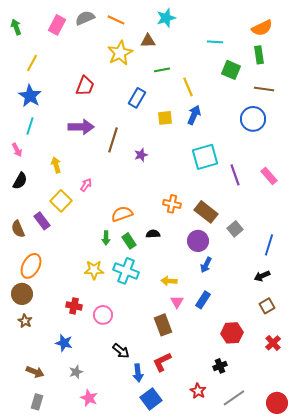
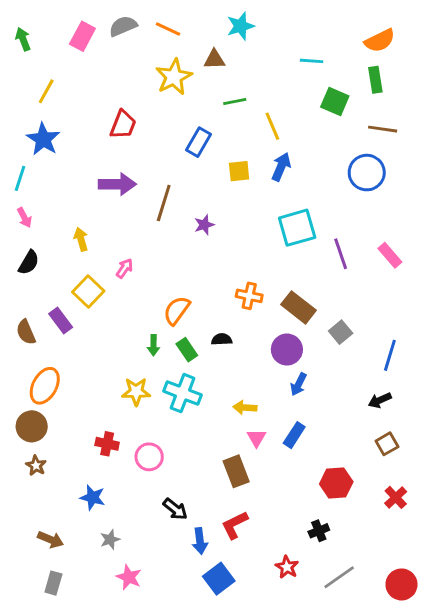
cyan line: (30, 126) -> (20, 178), moved
orange semicircle: (122, 214) -> (177, 310), turned -35

